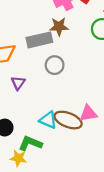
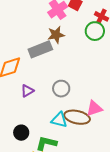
gray circle: (55, 65) -> (61, 89), moved
purple triangle: (18, 83) -> (27, 91), turned 32

